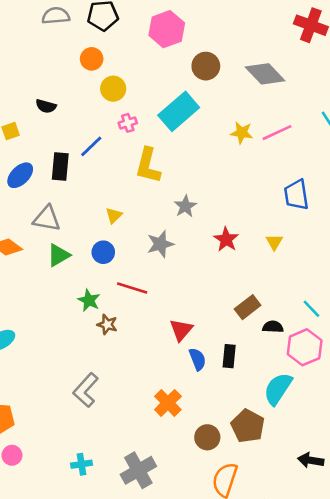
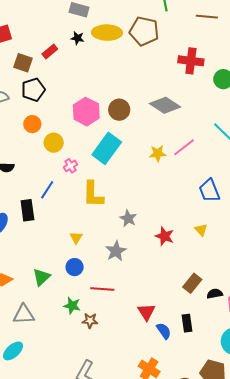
pink hexagon: (167, 29) -> (86, 112), moved
gray triangle: (47, 219) -> (24, 314), moved

